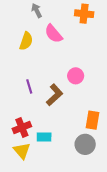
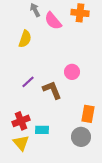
pink semicircle: (54, 34) -> (53, 21), moved
purple line: (29, 86) -> (28, 82), turned 64
brown L-shape: (55, 95) -> (52, 90), turned -70

